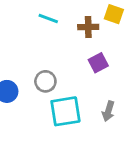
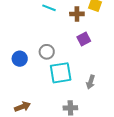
gray arrow: (108, 111) -> (91, 82), moved

